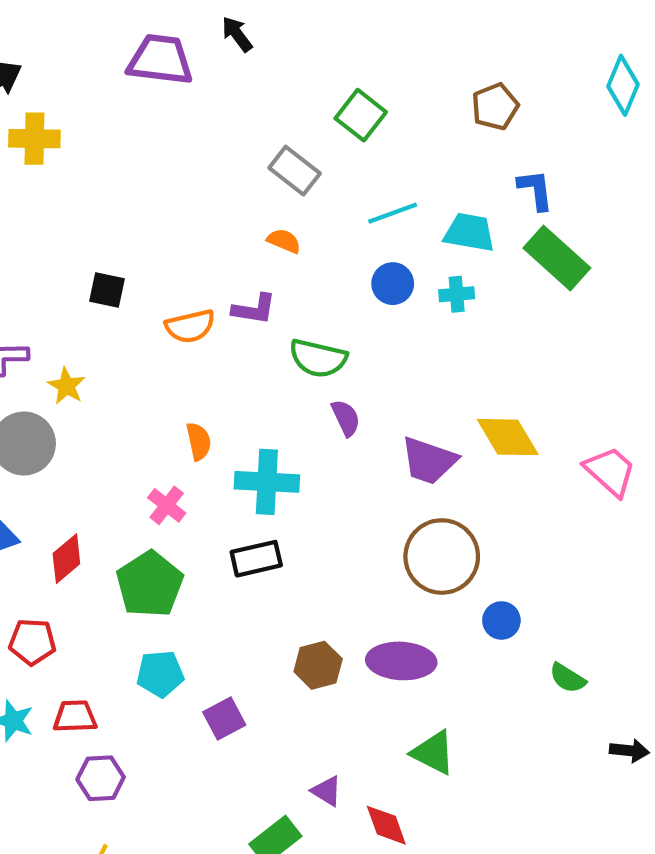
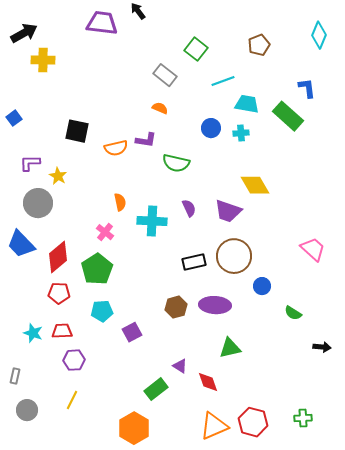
blue L-shape: (536, 190) -> (307, 88), moved
cyan line: (393, 213) -> (223, 81), moved
black square: (107, 290) -> (77, 131), size x1.4
purple semicircle: (346, 418) -> (189, 208), moved
yellow diamond: (508, 437) -> (255, 185), moved
pink trapezoid: (610, 471) -> (313, 249), moved
red diamond: (66, 559) -> (58, 257), size x1.4
black rectangle: (256, 559) -> (194, 262), moved
red pentagon: (32, 642) -> (59, 293), moved
green triangle: (433, 753) -> (230, 348), turned -40

